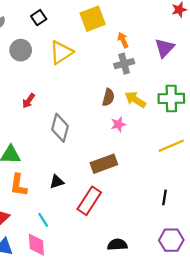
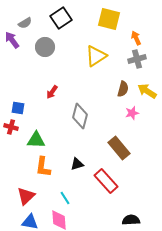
black square: (39, 18) -> (61, 18), size x1.5
yellow square: (93, 19) -> (109, 19), turned 35
yellow triangle: (61, 52) -> (96, 56), moved
brown rectangle: (104, 164) -> (119, 148), turned 70
red rectangle: (89, 201) -> (106, 181), turned -75

